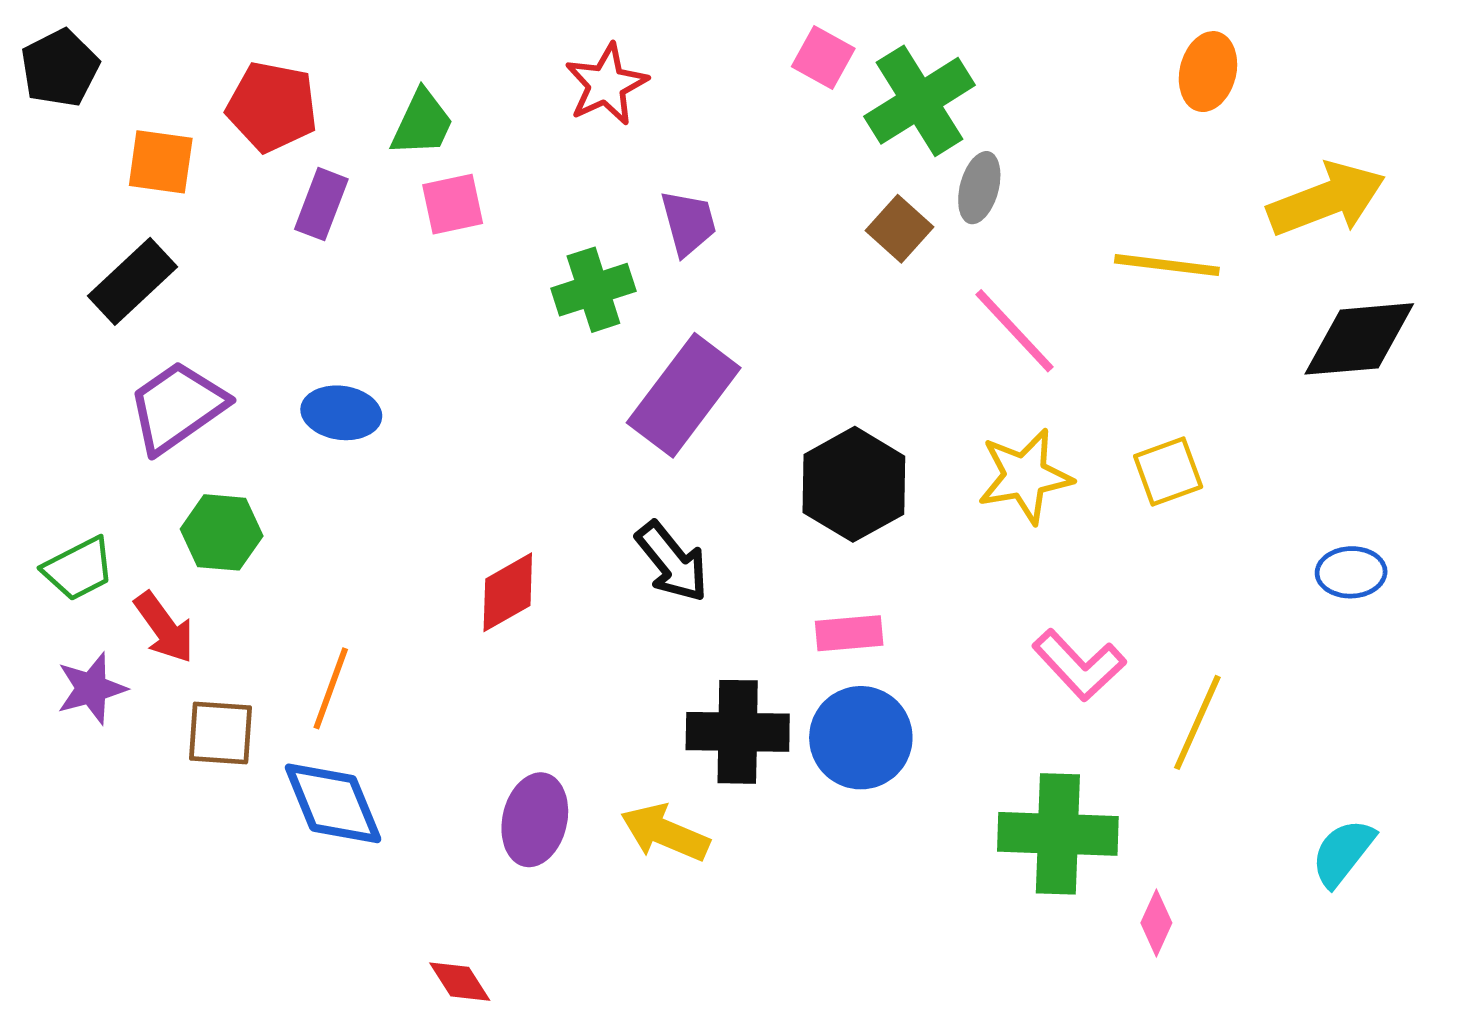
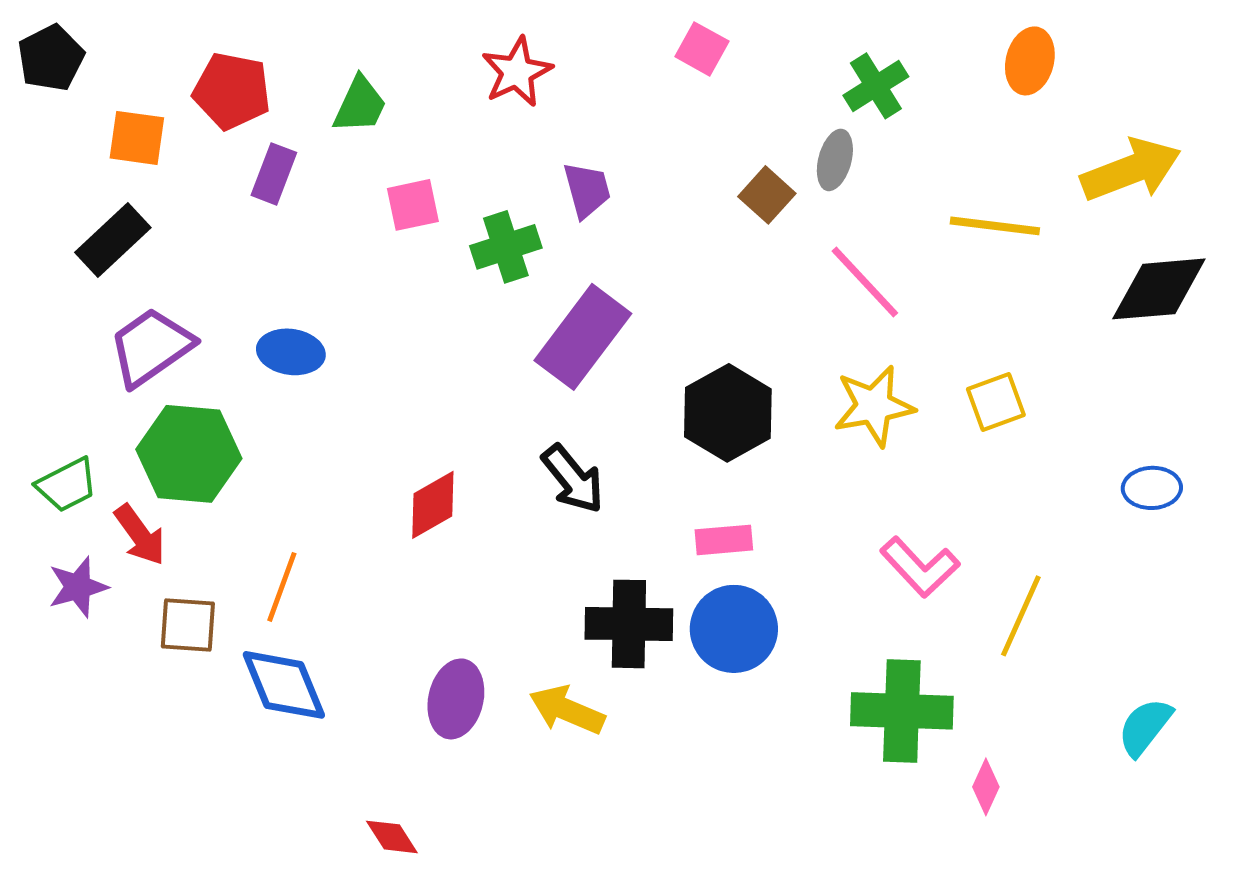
green cross: (919, 101) -> (876, 86), moved, size x0.7
pink square: (453, 204) -> (413, 205), moved
green hexagon: (222, 532) -> (189, 454), size x1.5

